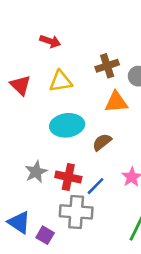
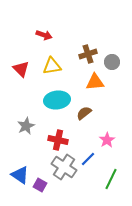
gray star: (36, 172) -> (26, 126), moved
blue line: (95, 186) -> (88, 159), moved
gray cross: (76, 212) -> (64, 167), turned 30

